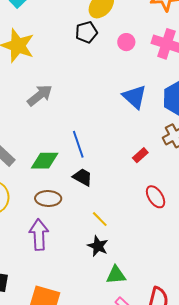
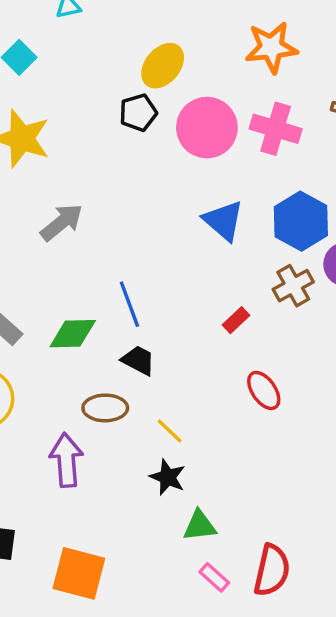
pink circle: (126, 42) -> (207, 128), size x2.0
brown ellipse: (48, 199) -> (105, 408), moved

